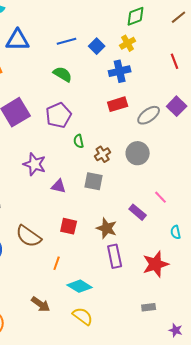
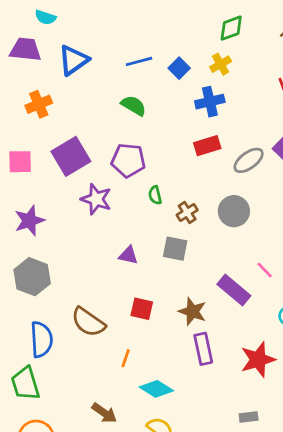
blue triangle: (18, 40) -> (74, 60), turned -35
purple pentagon: (59, 115) -> (128, 160), turned 30
purple star: (35, 164) -> (96, 199), moved
purple rectangle: (138, 212) -> (234, 290), size x1.4

